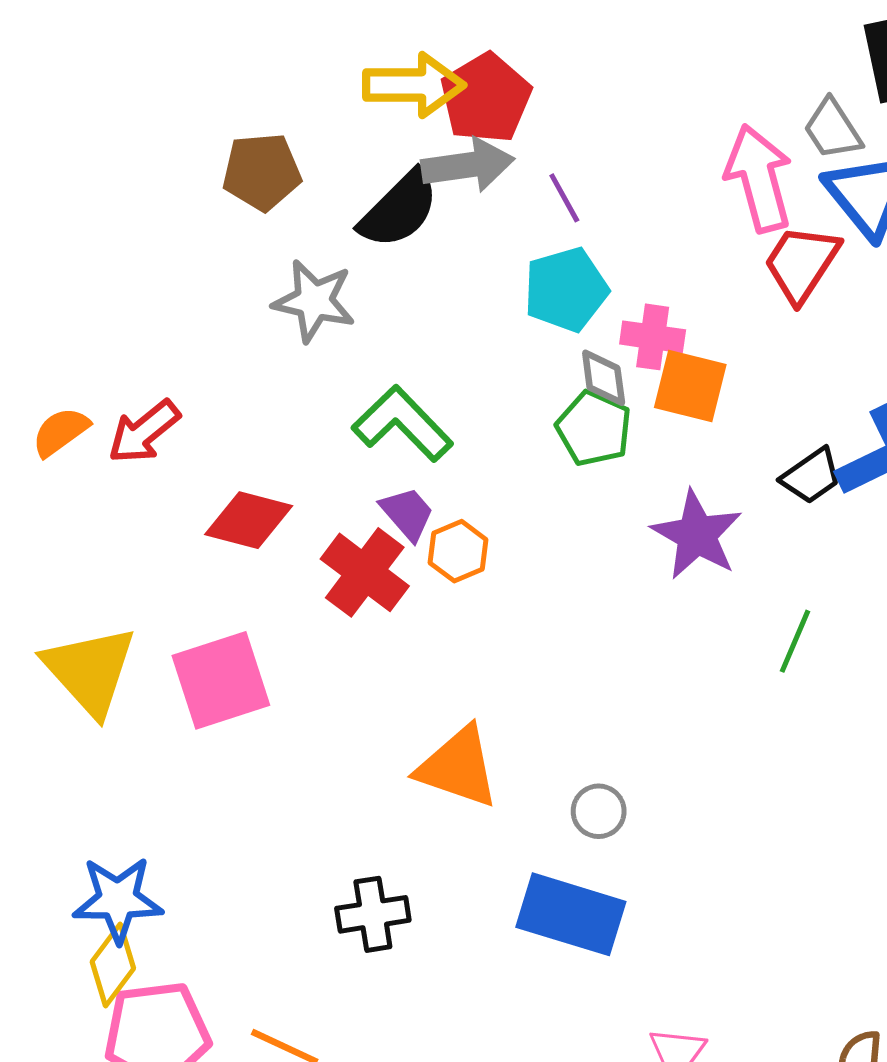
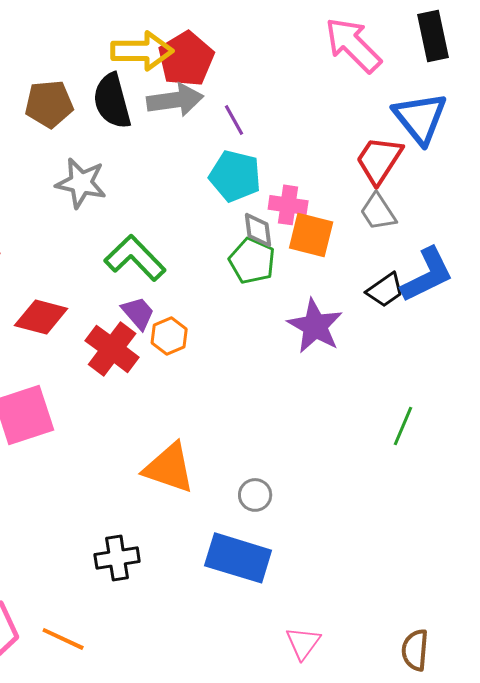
gray trapezoid: (833, 129) -> (378, 212), moved
pink arrow: (759, 178) -> (353, 45), moved, turned -30
black semicircle: (399, 209) -> (112, 101), moved, turned 120
cyan pentagon: (566, 290) -> (235, 176), turned 30
green line: (795, 641) -> (403, 426), moved

